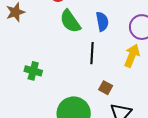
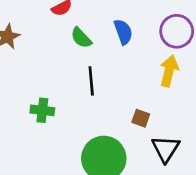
green semicircle: (70, 21) -> (81, 38), size x0.7
black line: (92, 53) -> (91, 81), moved

